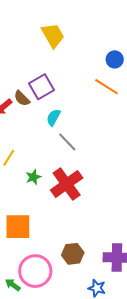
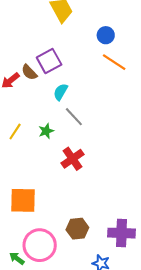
blue circle: (115, 59) -> (106, 35), moved
green star: (33, 177) -> (46, 131), moved
red cross: (67, 184) -> (72, 159), size x0.7

